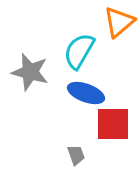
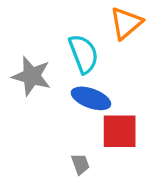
cyan semicircle: (79, 51) -> (84, 54), turned 129

